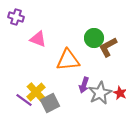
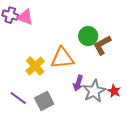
pink triangle: (38, 39) -> (25, 17), moved
yellow cross: (36, 92) -> (35, 66), moved

